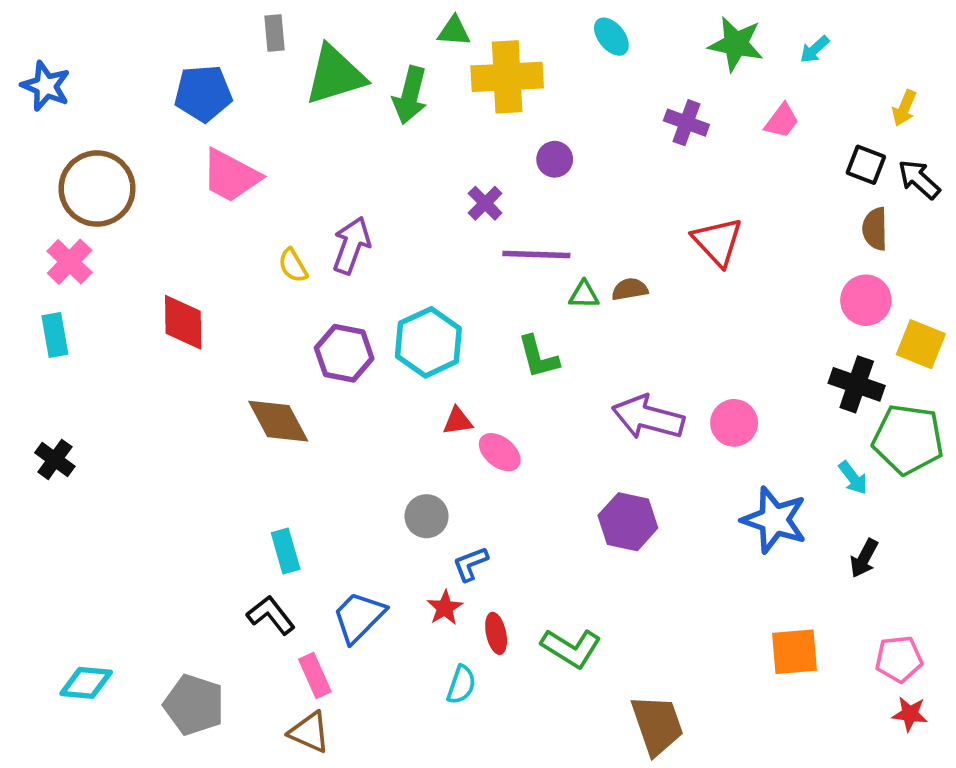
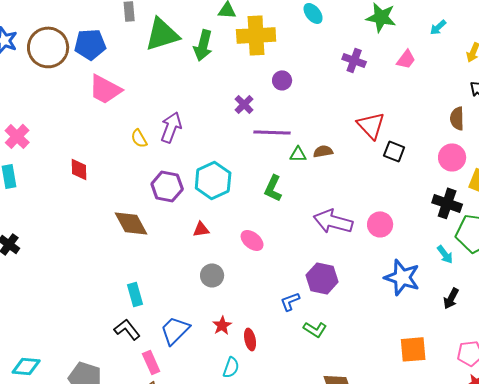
cyan arrow: (815, 49) -> (438, 27), moved
black square: (866, 165) -> (394, 151), moved
brown circle: (97, 189) -> (48, 47), moved
red diamond: (183, 322) -> (79, 169), size x0.7
green L-shape: (538, 357) -> (273, 188), turned 40
red triangle: (458, 421) -> (201, 229), moved
blue L-shape: (470, 564) -> (290, 301), moved
green L-shape: (571, 648) -> (315, 329), moved, size x0.7

